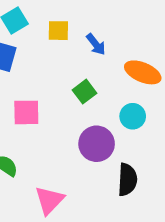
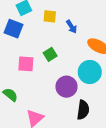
green square: (84, 92) -> (50, 54), moved
cyan circle: (133, 116) -> (90, 72), size x1.5

